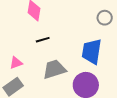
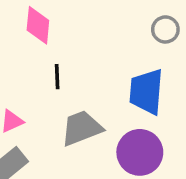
black line: (43, 40) -> (57, 77), turned -72

